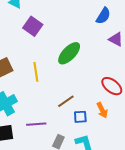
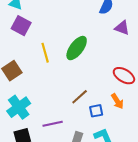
purple square: (33, 26) -> (21, 26), moved
yellow line: (36, 72) -> (45, 53), moved

